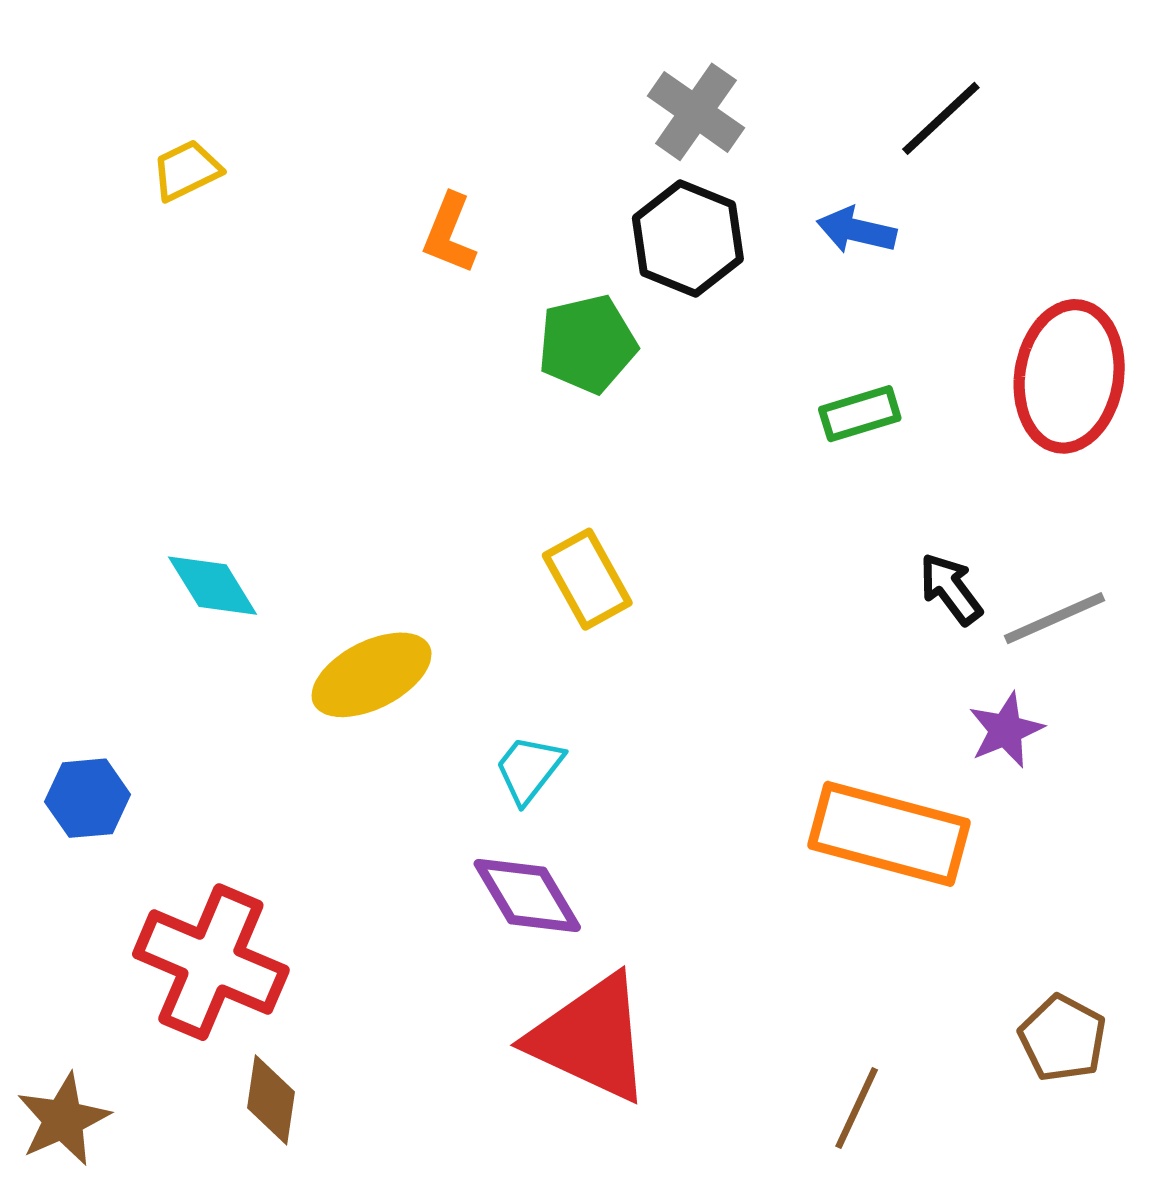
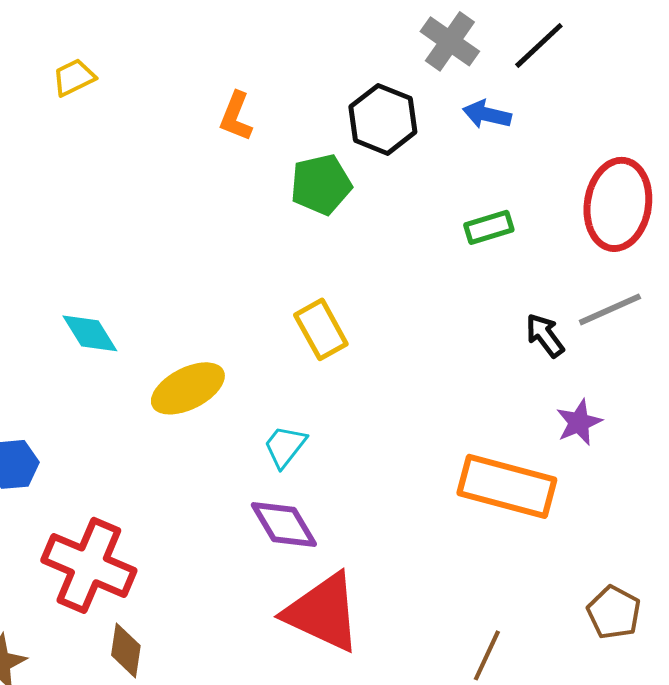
gray cross: (696, 112) -> (450, 41), moved
gray line: (1054, 618) -> (610, 309), moved

